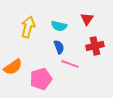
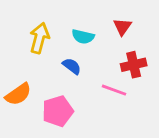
blue semicircle: (59, 47) -> (72, 66), moved, turned -32
pink line: (70, 64) -> (114, 90), moved

